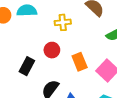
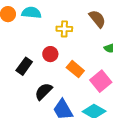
orange rectangle: (80, 62) -> (75, 69), turned -36

